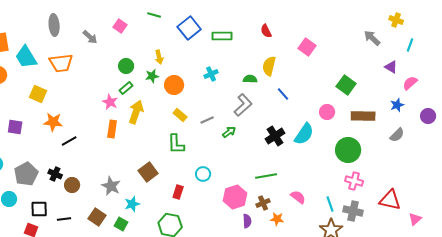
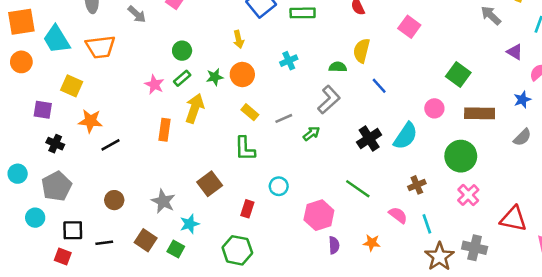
yellow arrow: (159, 57) -> (239, 39), moved
green star: (152, 76) -> (215, 77), moved
pink star: (110, 102) -> (154, 85), moved
purple square: (15, 127) -> (43, 110), moved
black cross: (55, 174) -> (55, 144), moved
green line: (266, 176) -> (358, 189), turned 45
pink cross: (354, 181) -> (468, 195), turned 30
brown cross: (263, 203) -> (417, 185), moved
cyan line: (330, 204) -> (427, 224), moved
gray cross: (353, 211) -> (475, 248), moved

